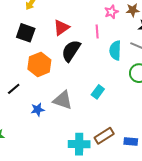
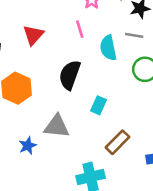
black semicircle: (71, 51) -> (70, 75), moved
brown rectangle: (104, 136) -> (118, 142), moved

